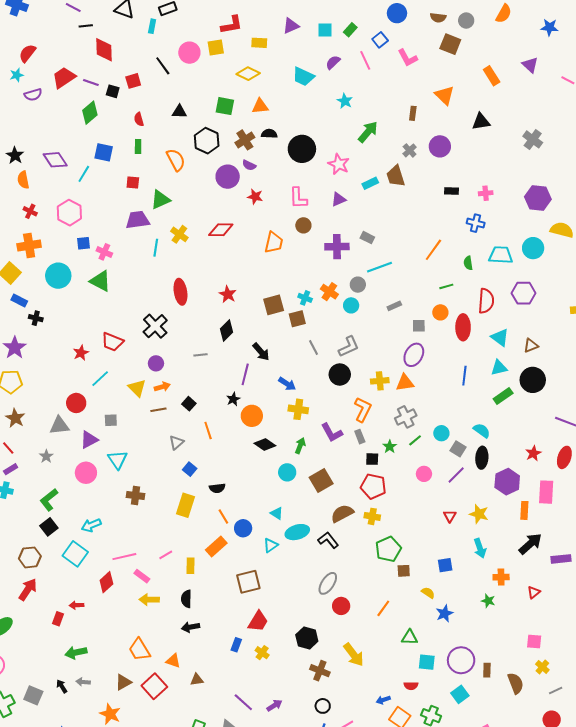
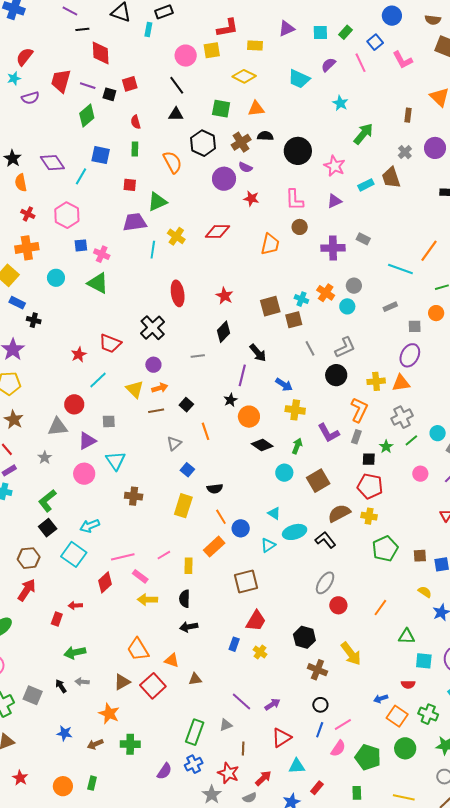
black line: (163, 66) -> (177, 85), moved
red trapezoid: (64, 78) -> (61, 81), turned -40
cyan line: (380, 267) -> (400, 269), moved, turned 40
cyan circle: (58, 276) -> (56, 278), size x0.7
gray rectangle: (360, 437) -> (356, 437), turned 40
brown square: (404, 571) -> (420, 556), moved

